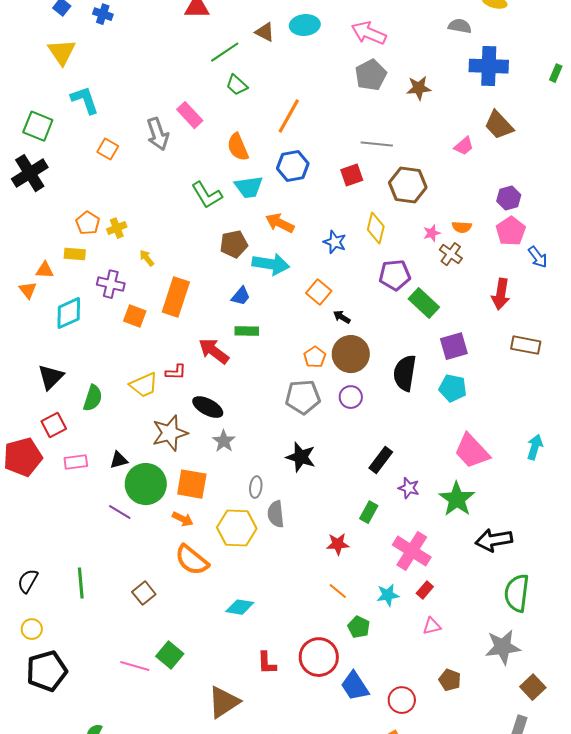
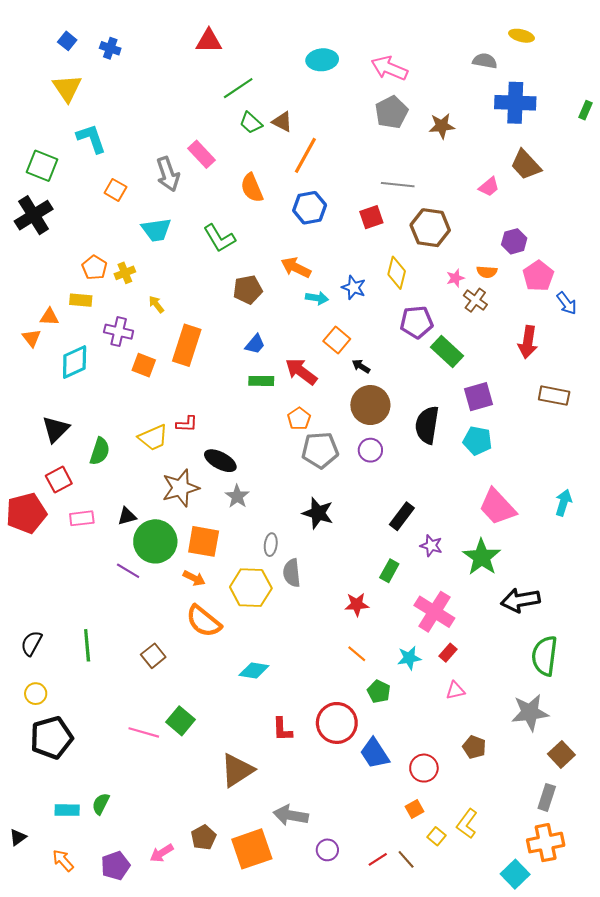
brown triangle: (265, 32) -> (282, 122), moved
cyan trapezoid: (249, 187) -> (156, 230), moved
purple hexagon: (509, 198) -> (514, 241), moved
cyan arrow: (271, 264) -> (317, 298), moved, size x0.6
red arrow: (214, 351) -> (301, 371), moved
orange pentagon: (315, 357) -> (299, 419), moved

